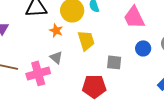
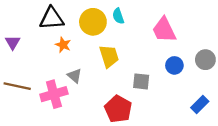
orange star: (56, 30) -> (63, 45), moved
red pentagon: (94, 86) -> (118, 109), turned 30

